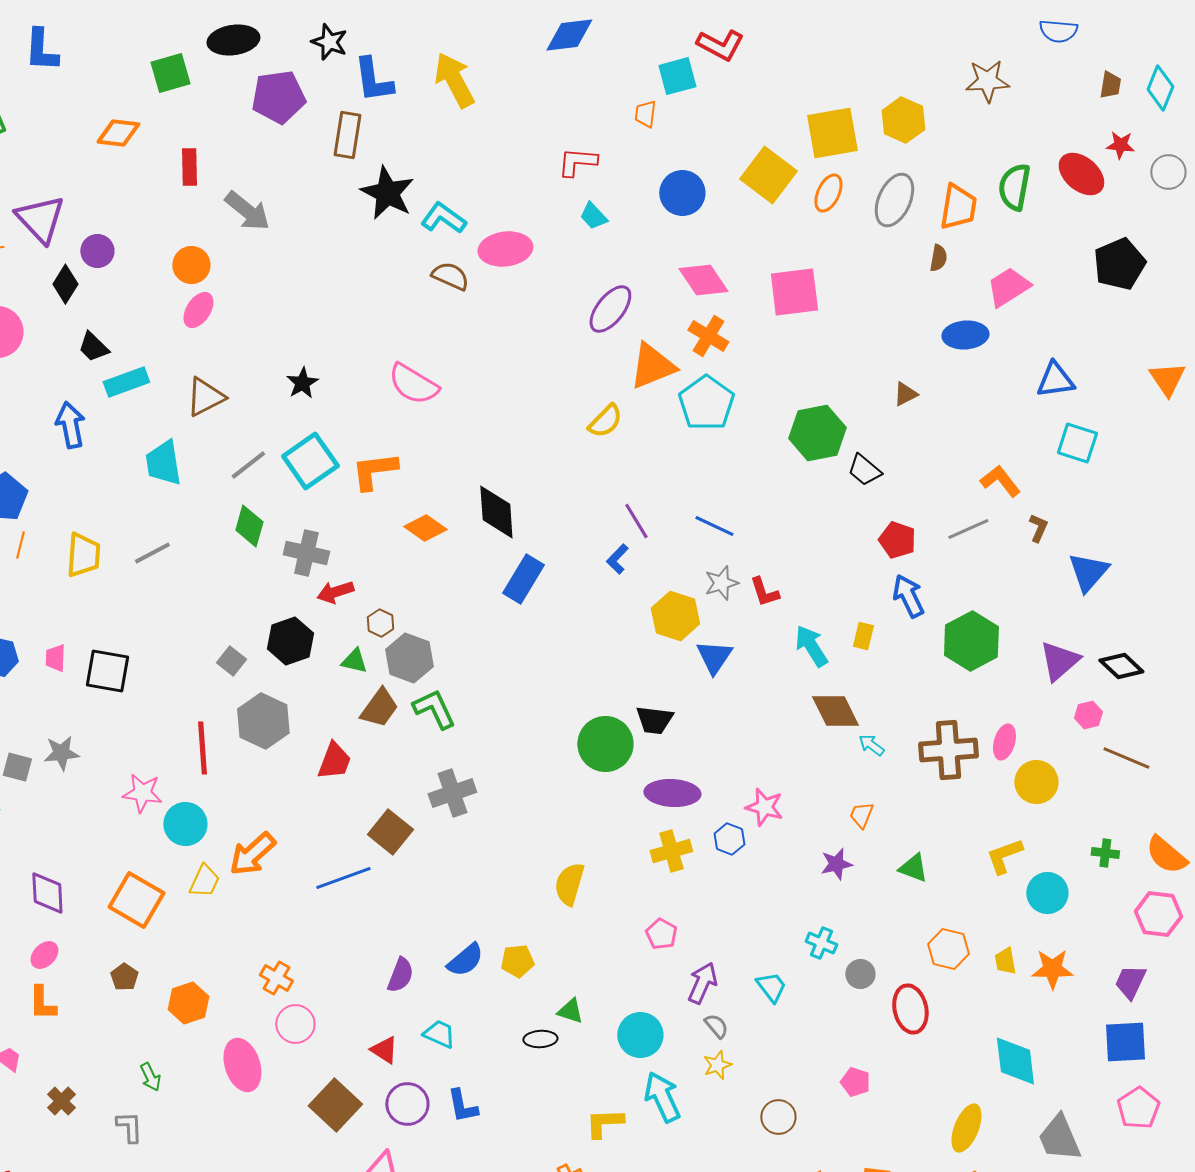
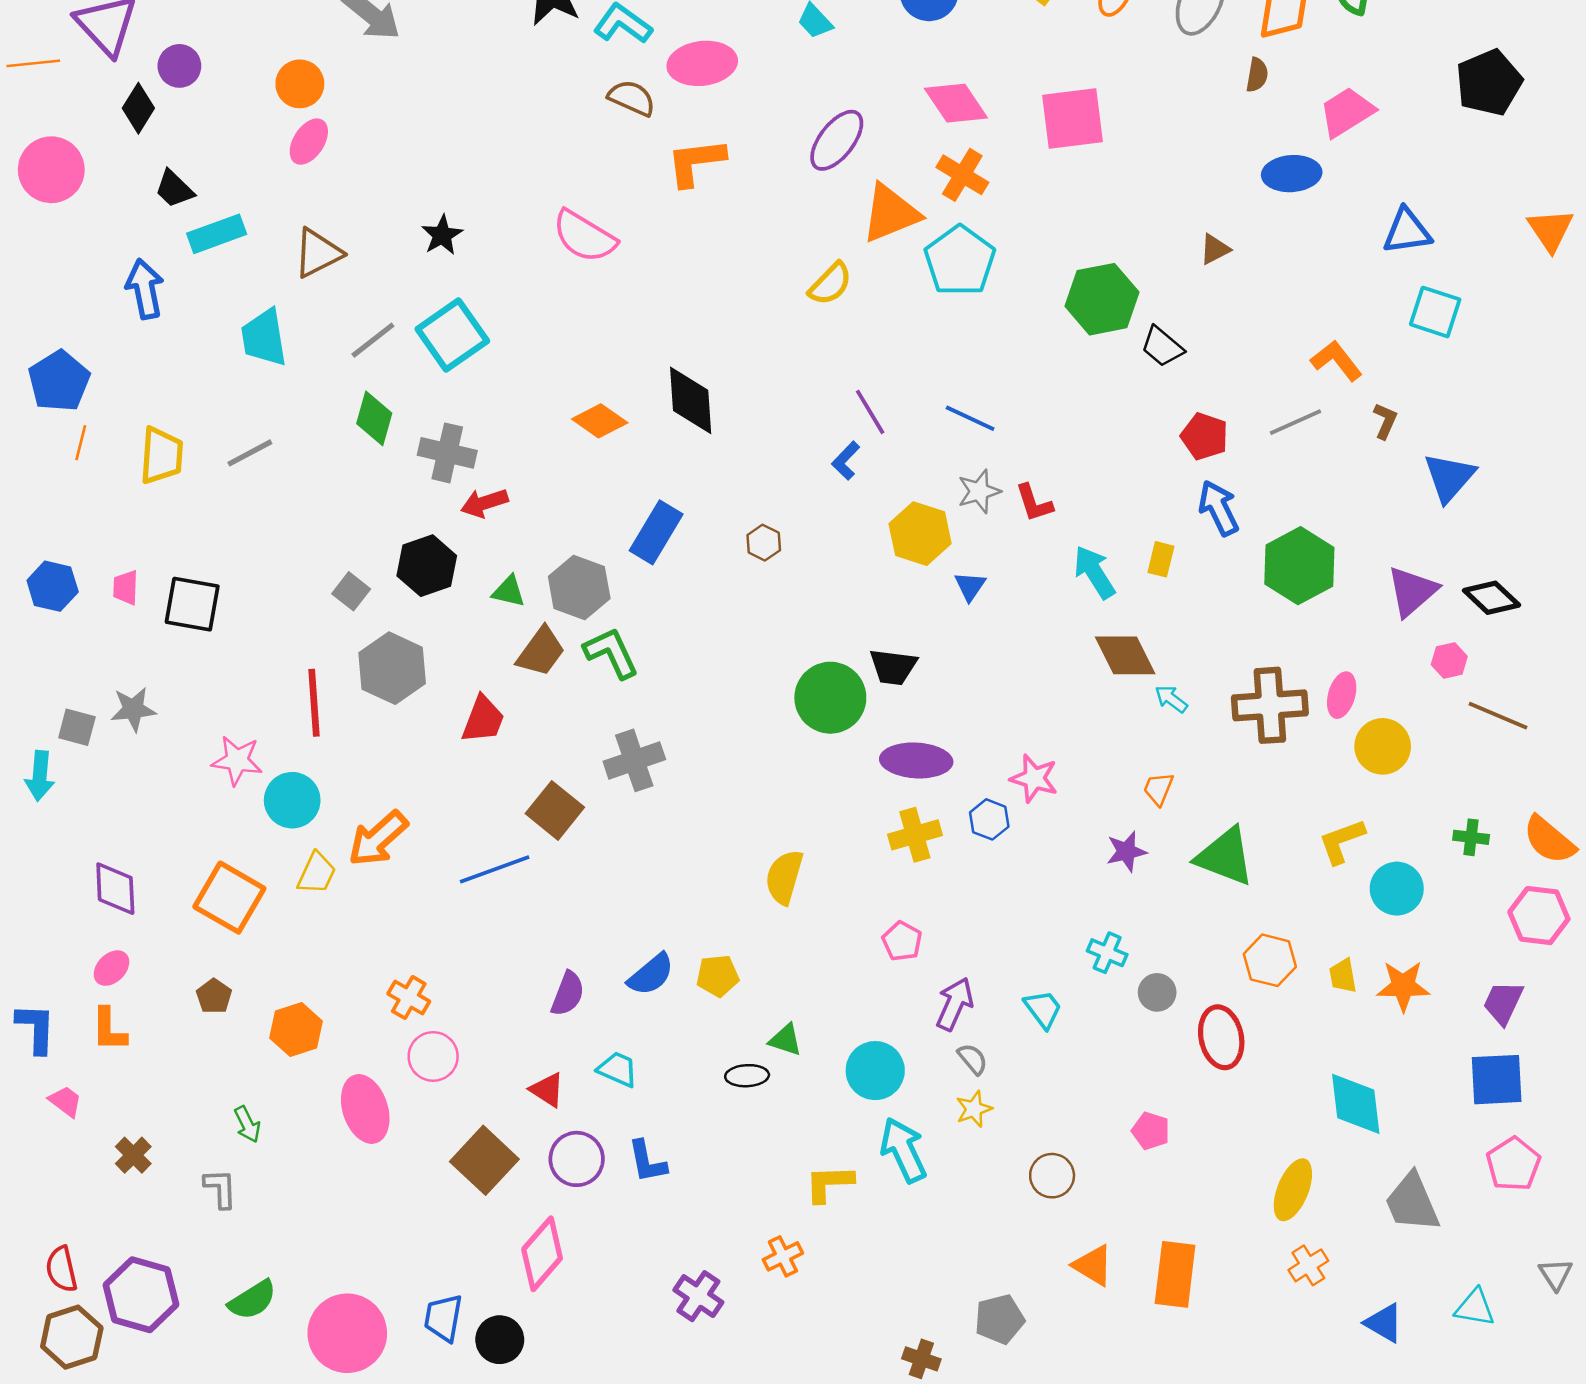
orange L-shape: (374, 471) -> (696, 162), moved
blue rectangle: (523, 579) -> (656, 532), moved
brown hexagon: (380, 623) -> (764, 543), moved
blue triangle: (714, 657) -> (970, 586), size x0.7
green triangle: (913, 868) -> (1225, 857), size x1.6

